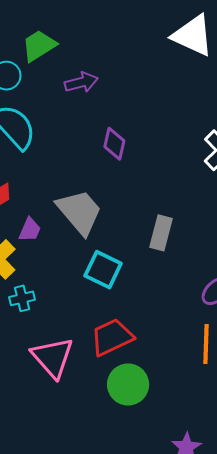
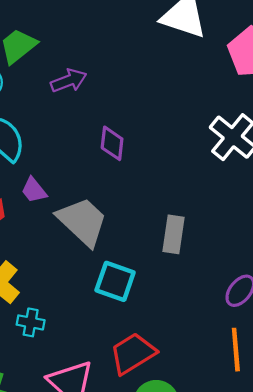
purple trapezoid: (30, 230) -> (34, 190), moved, turned 124
cyan cross: (22, 298) -> (31, 322), turned 30

